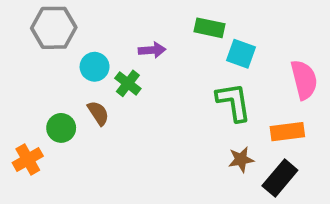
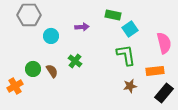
cyan square: (241, 54) -> (130, 29), turned 35
green cross: (128, 83) -> (75, 61), moved
brown semicircle: (98, 113) -> (52, 71), moved
black rectangle: (280, 178) -> (164, 93), moved

